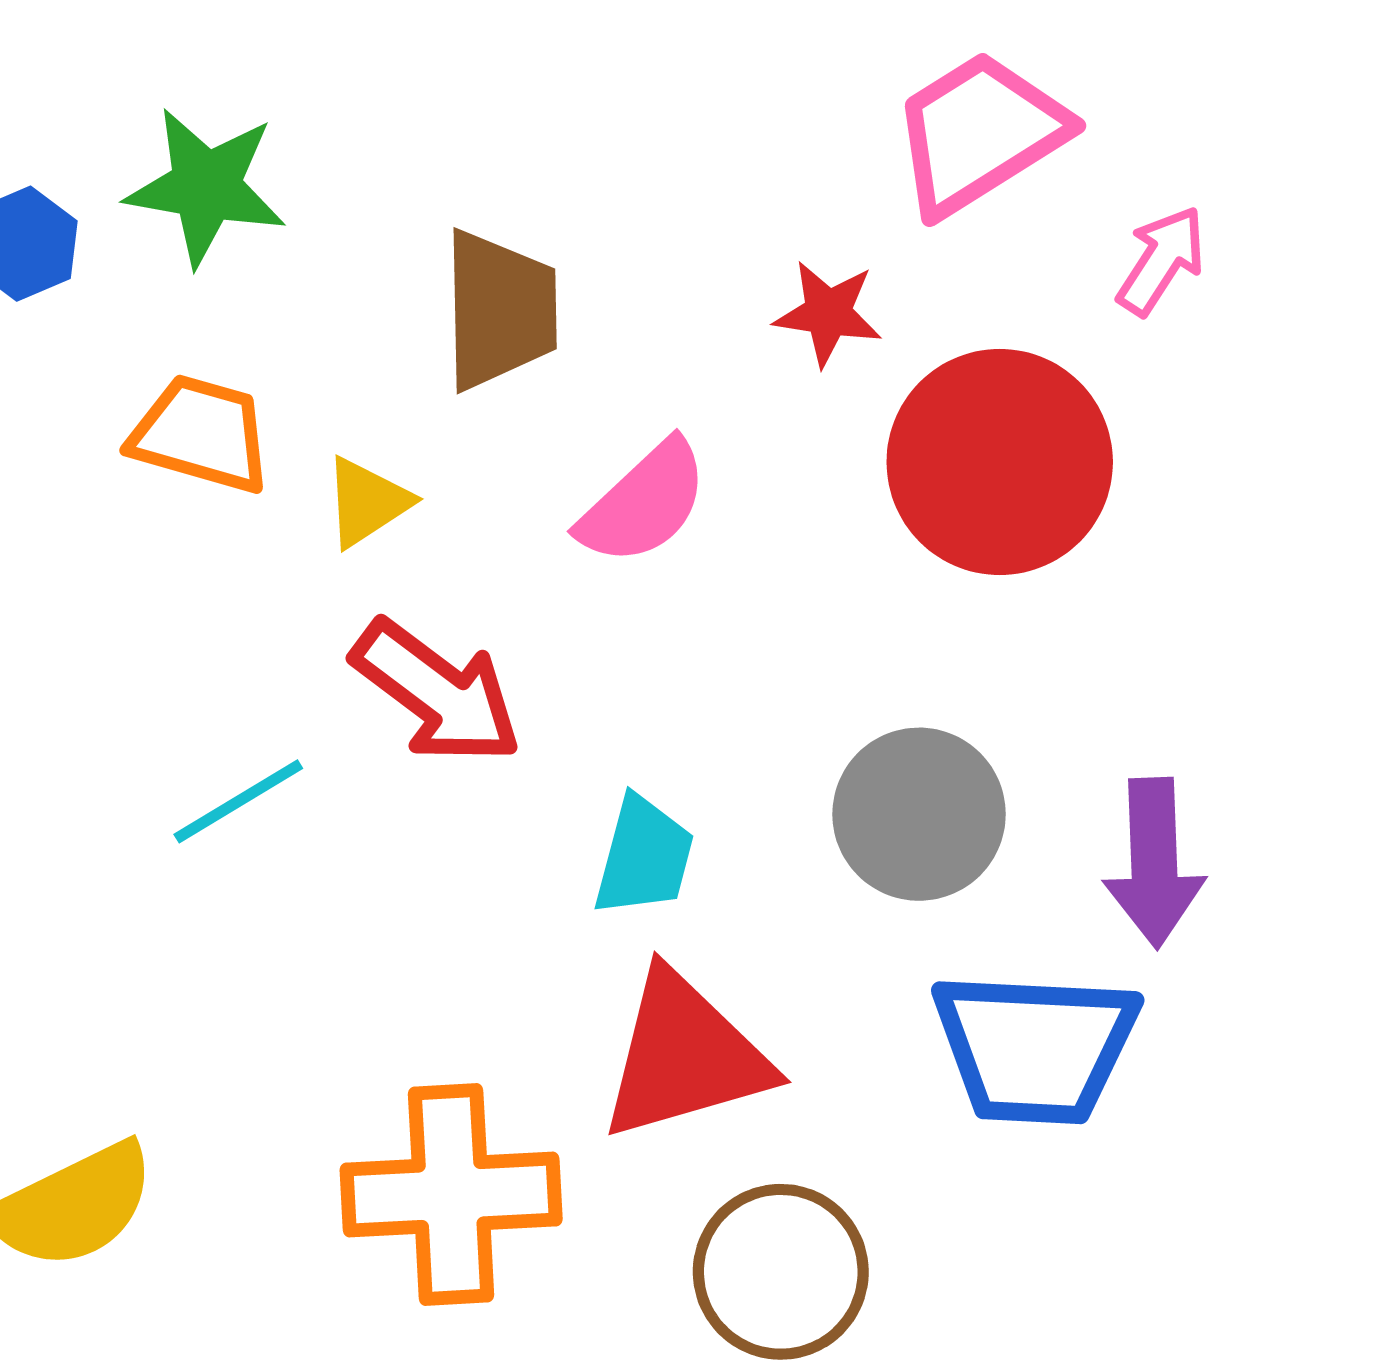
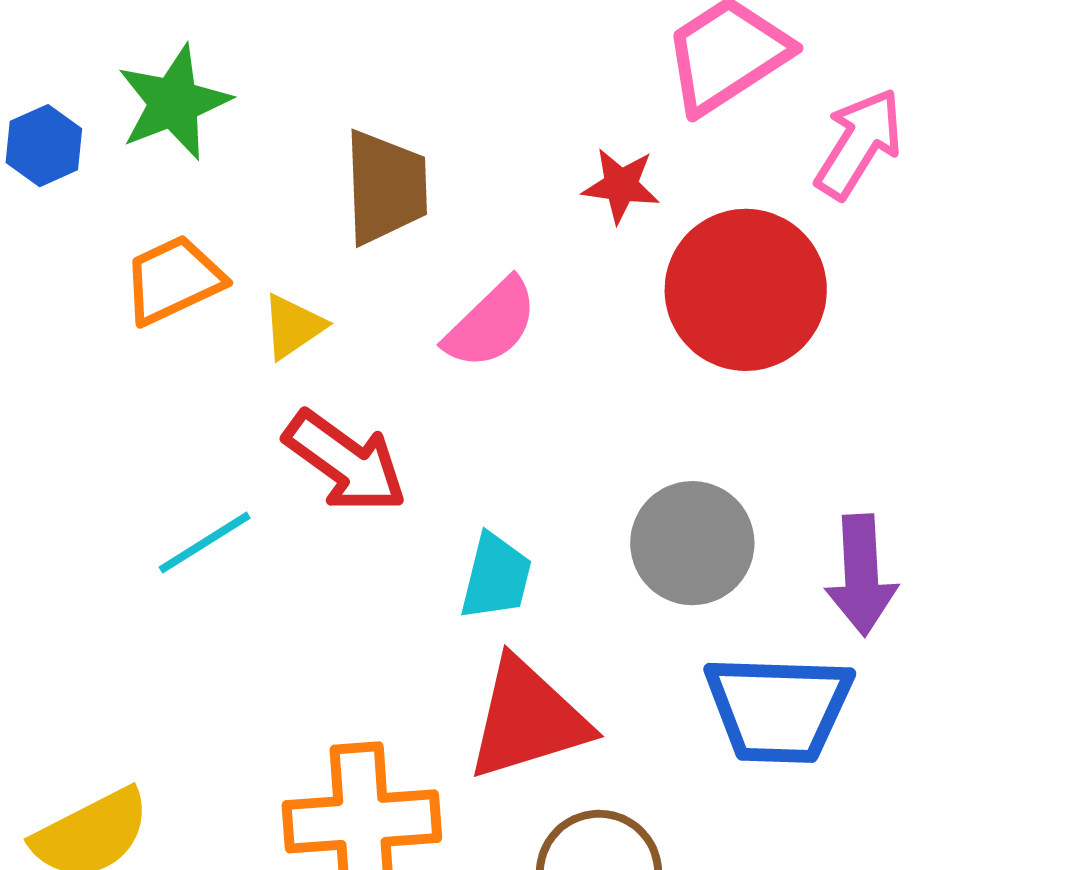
green star: (206, 187) -> (174, 103), turned -30
pink arrow: (1161, 261) -> (859, 144), size x1.4
orange trapezoid: (201, 434) -> (173, 280), turned -40

